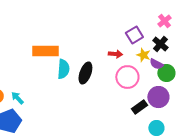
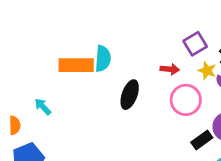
cyan semicircle: (63, 69) -> (103, 58), moved
cyan arrow: (17, 98) -> (43, 107), moved

